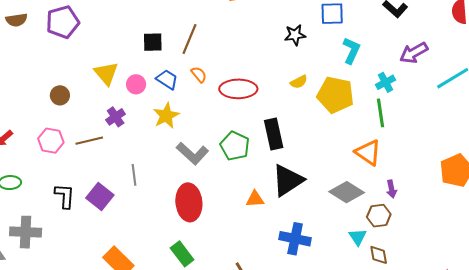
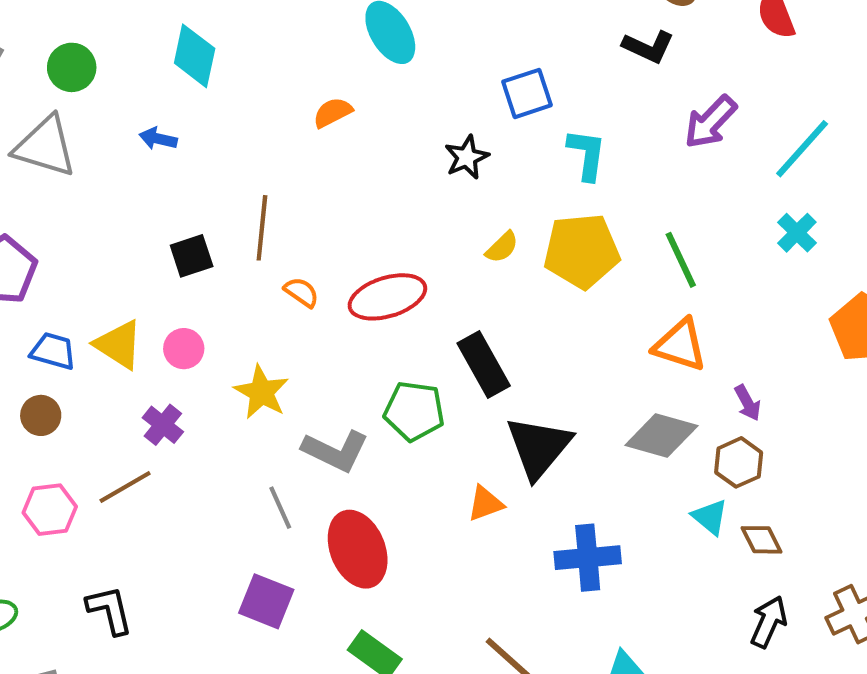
blue trapezoid: (167, 79) -> (53, 351), moved
cyan cross: (386, 82) -> (797, 233), moved
gray line: (134, 175) -> (280, 508), moved
purple square: (100, 197) -> (266, 601), moved

